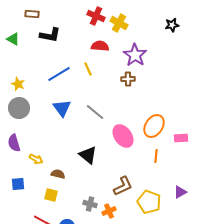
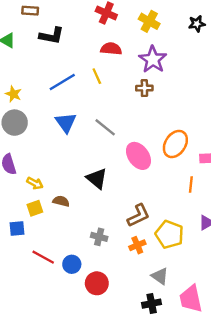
yellow cross: (119, 23) -> (149, 21), moved
orange line: (156, 156) -> (191, 184), moved
blue square: (18, 184) -> (17, 229), moved
yellow square: (51, 195) -> (35, 208), moved, turned -32
orange cross: (109, 211) -> (137, 245), moved

